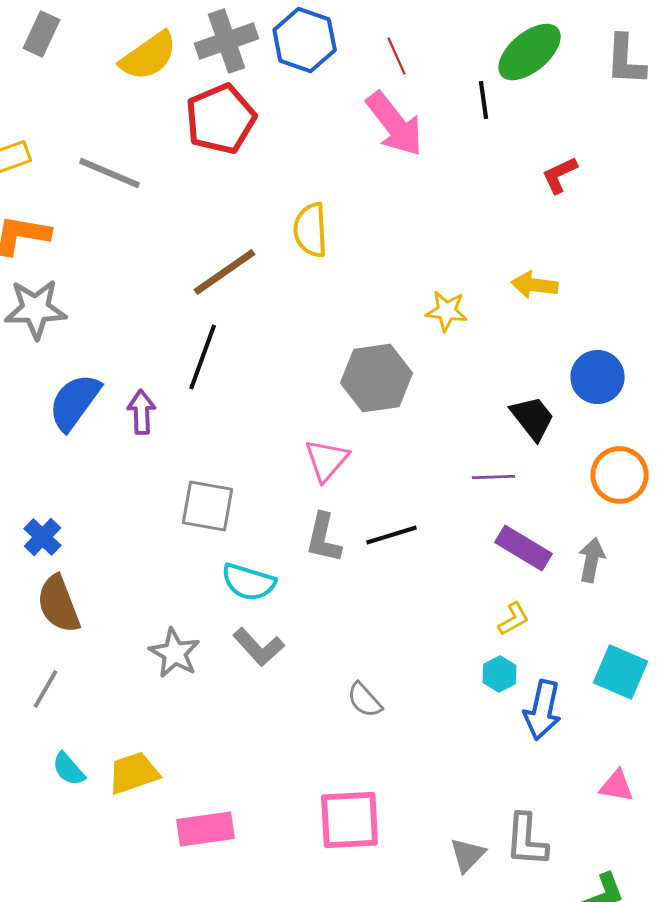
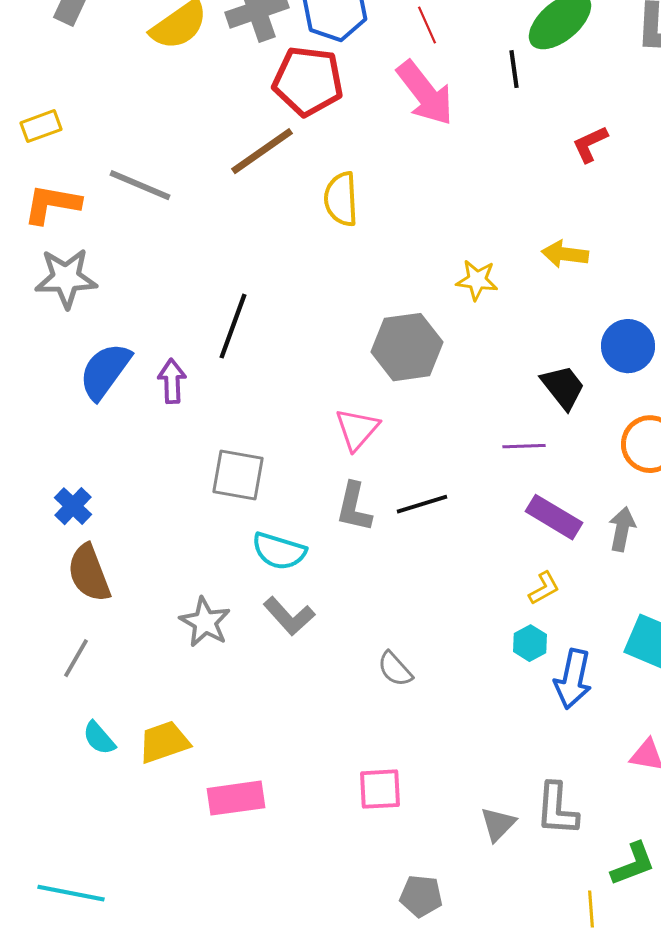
red pentagon: (221, 119) -> (308, 81), moved, turned 30
gray line: (110, 173) -> (140, 185), moved
brown line: (225, 272) -> (262, 151), moved
pink square: (350, 820) -> (380, 789), size x0.7

